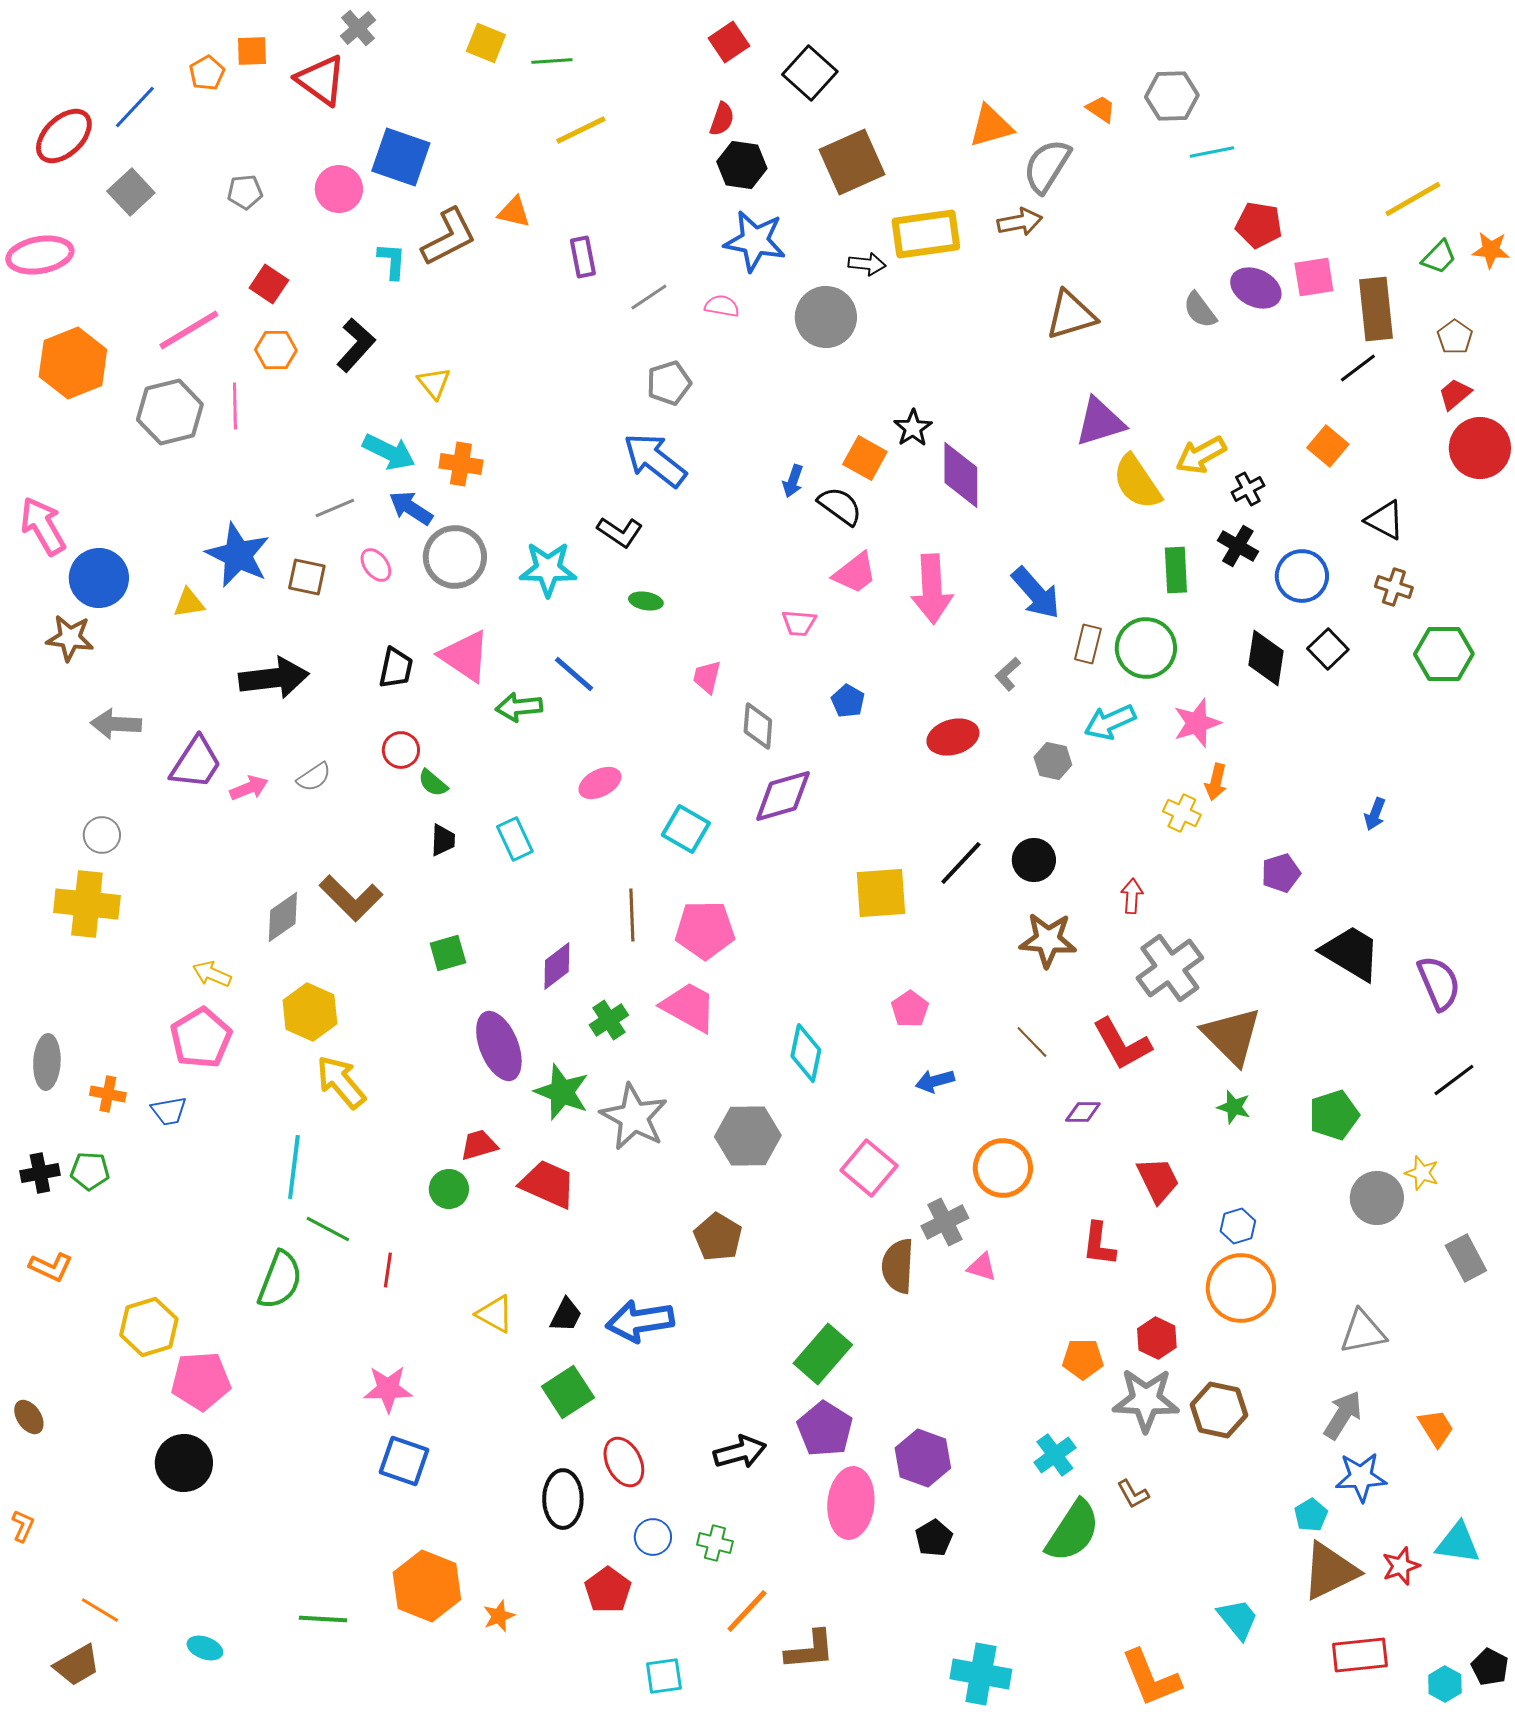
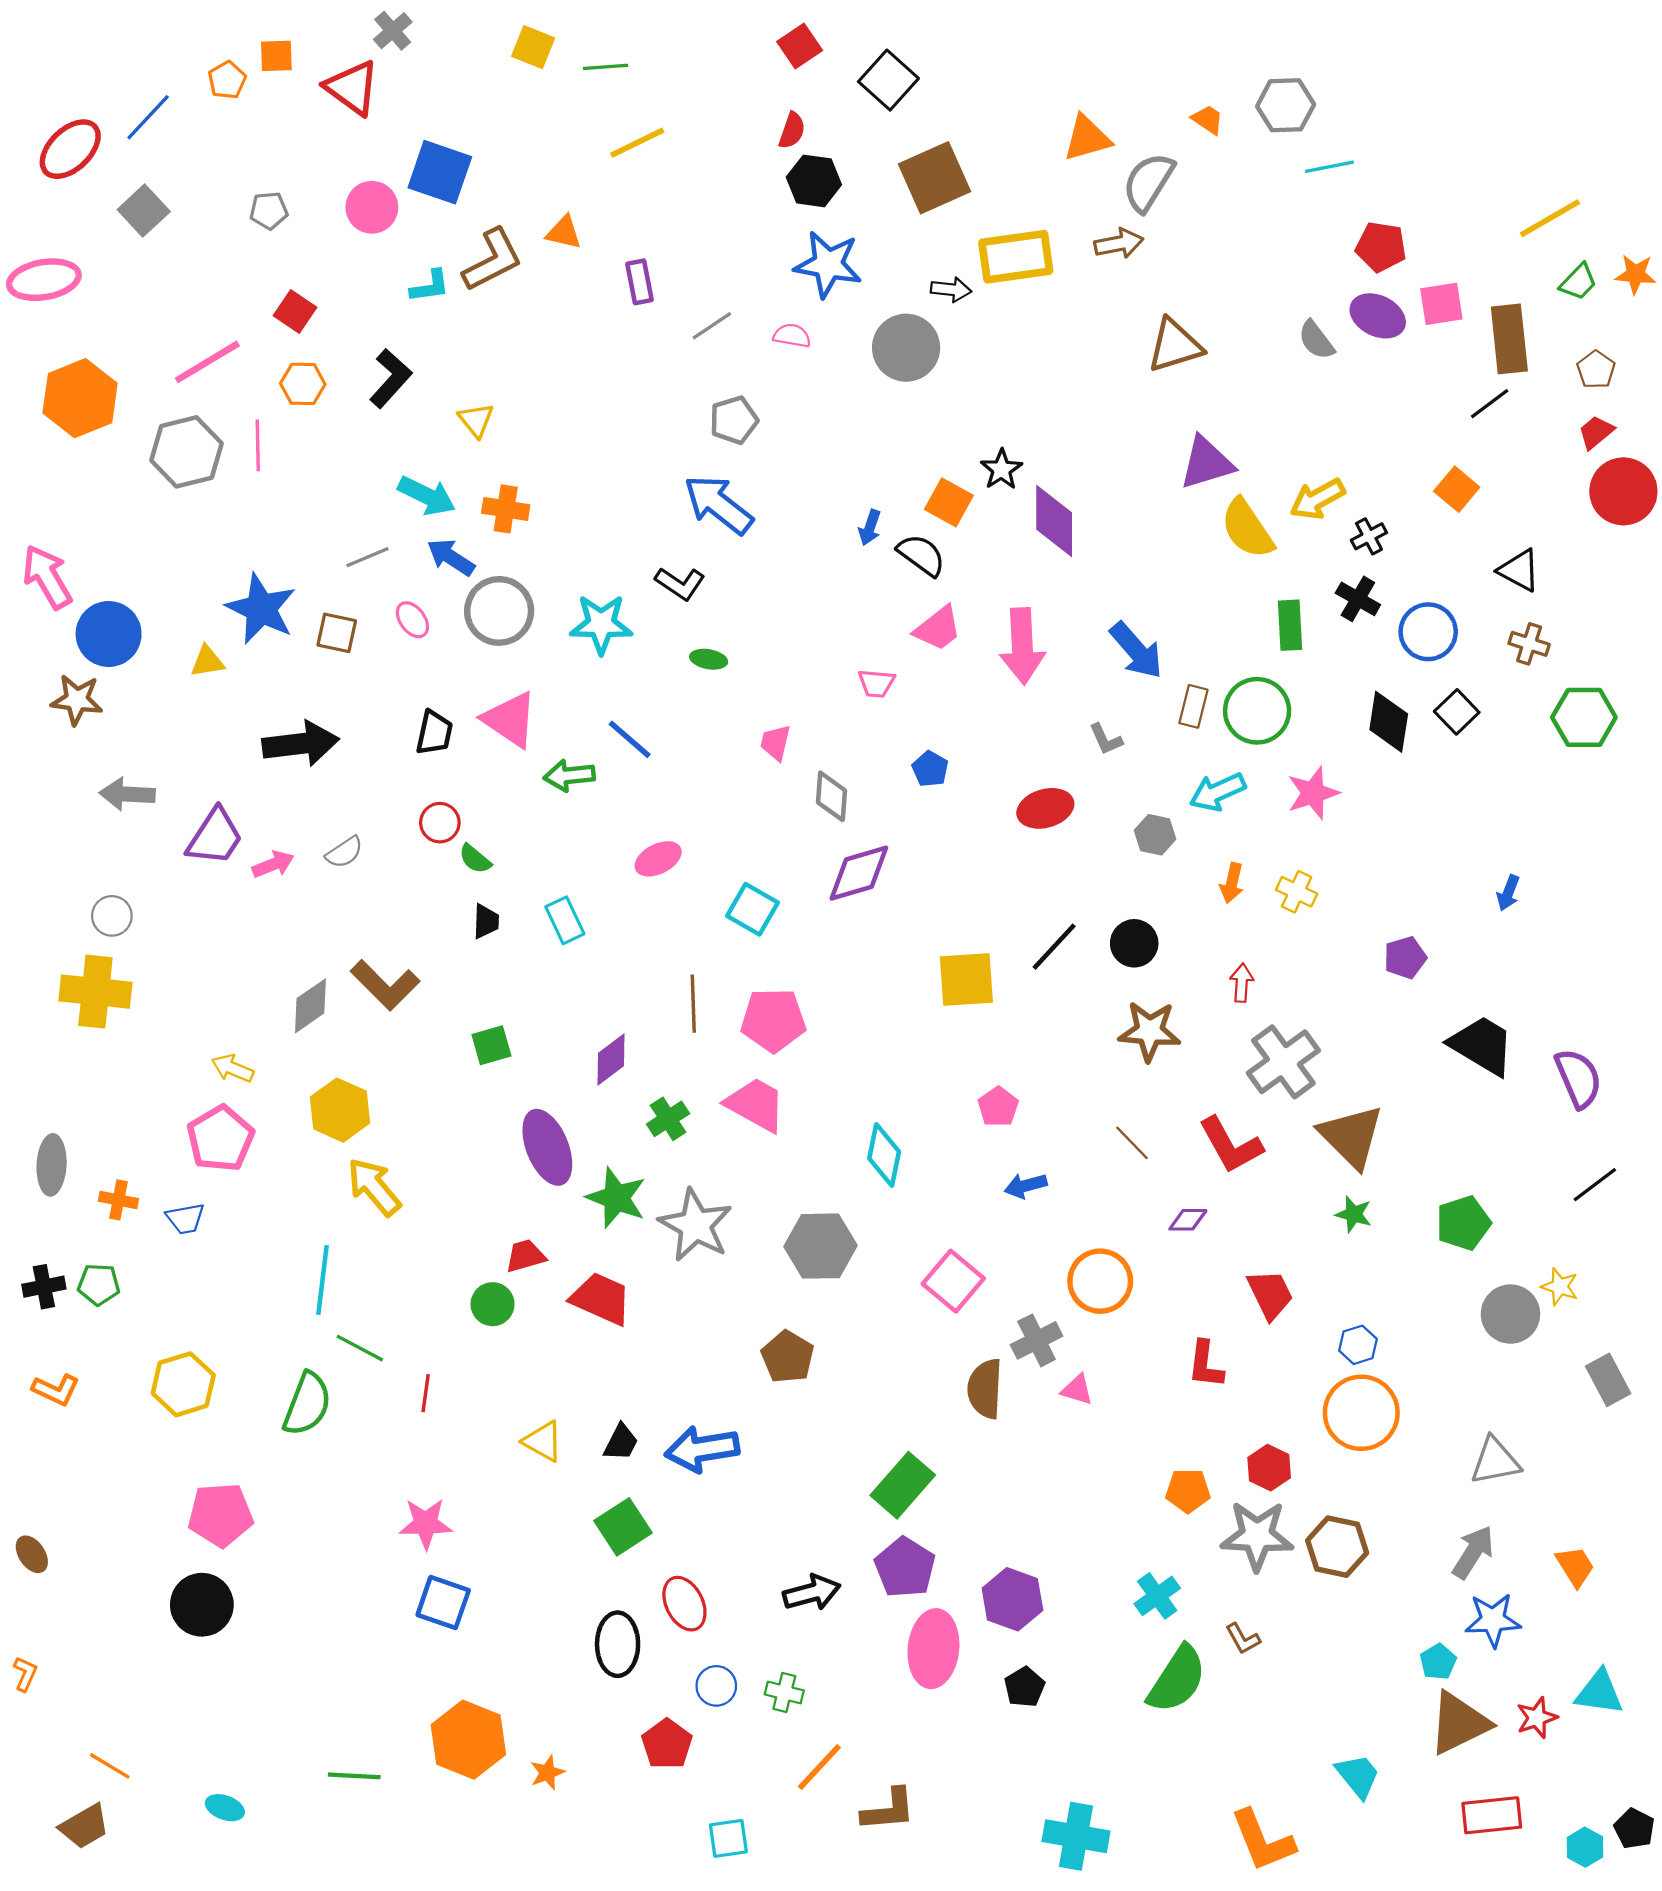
cyan L-shape: (392, 261) -> (430, 286), turned 78
gray L-shape: (1008, 674) -> (1106, 739), turned -72
orange arrow: (1216, 782) -> (1232, 883), moved
yellow hexagon: (149, 1327) -> (183, 1384), moved

